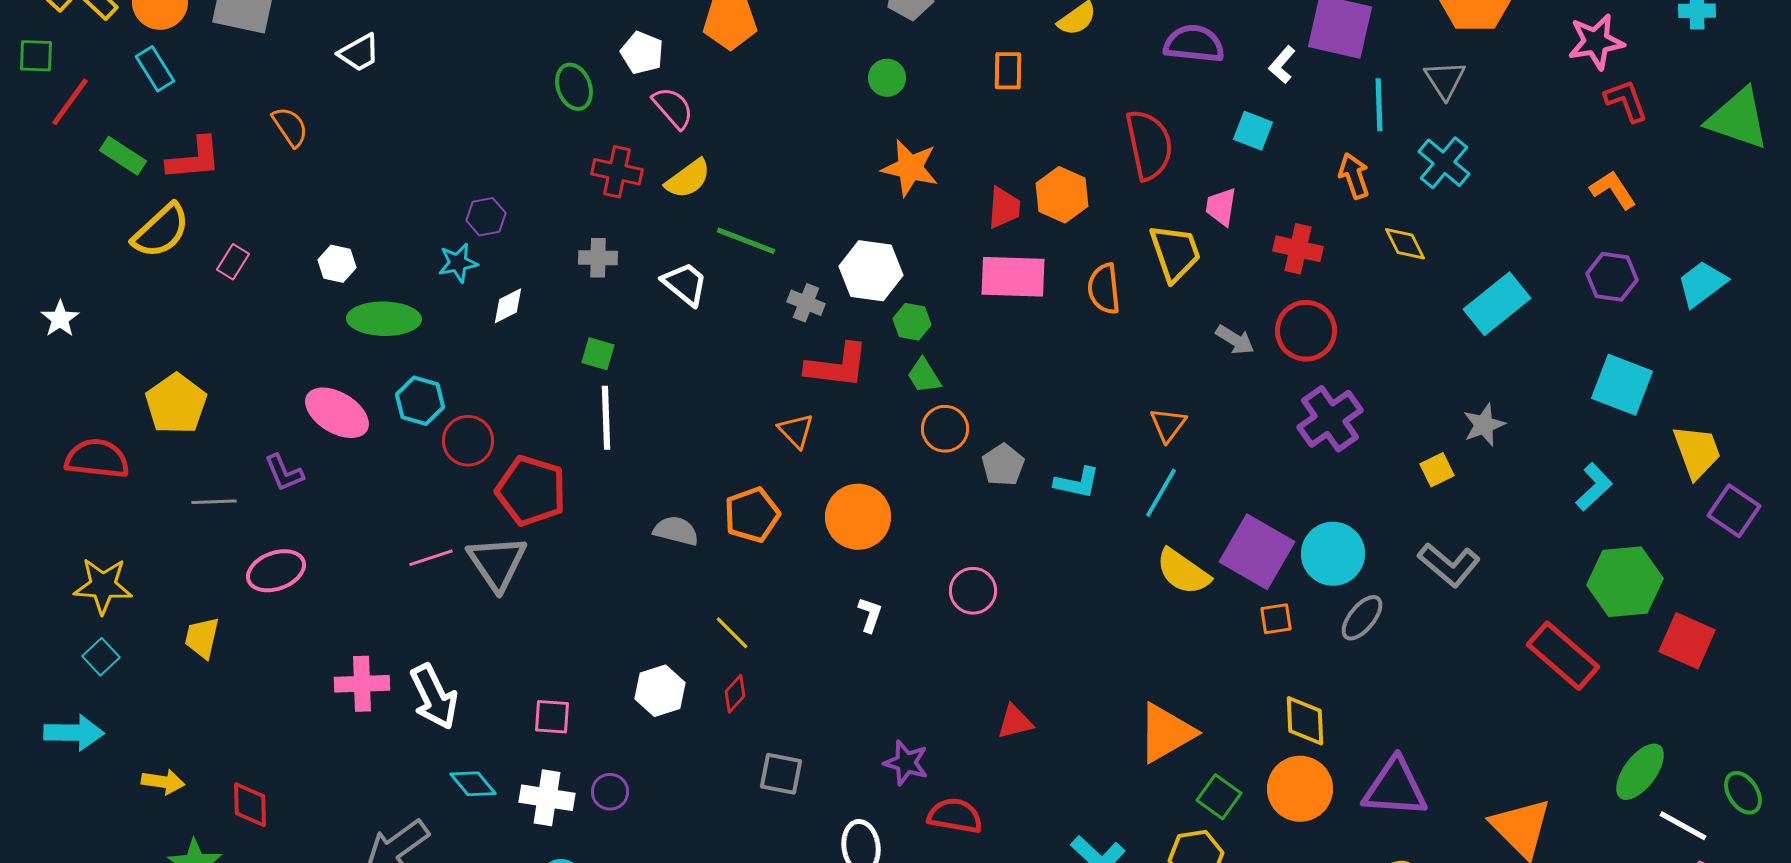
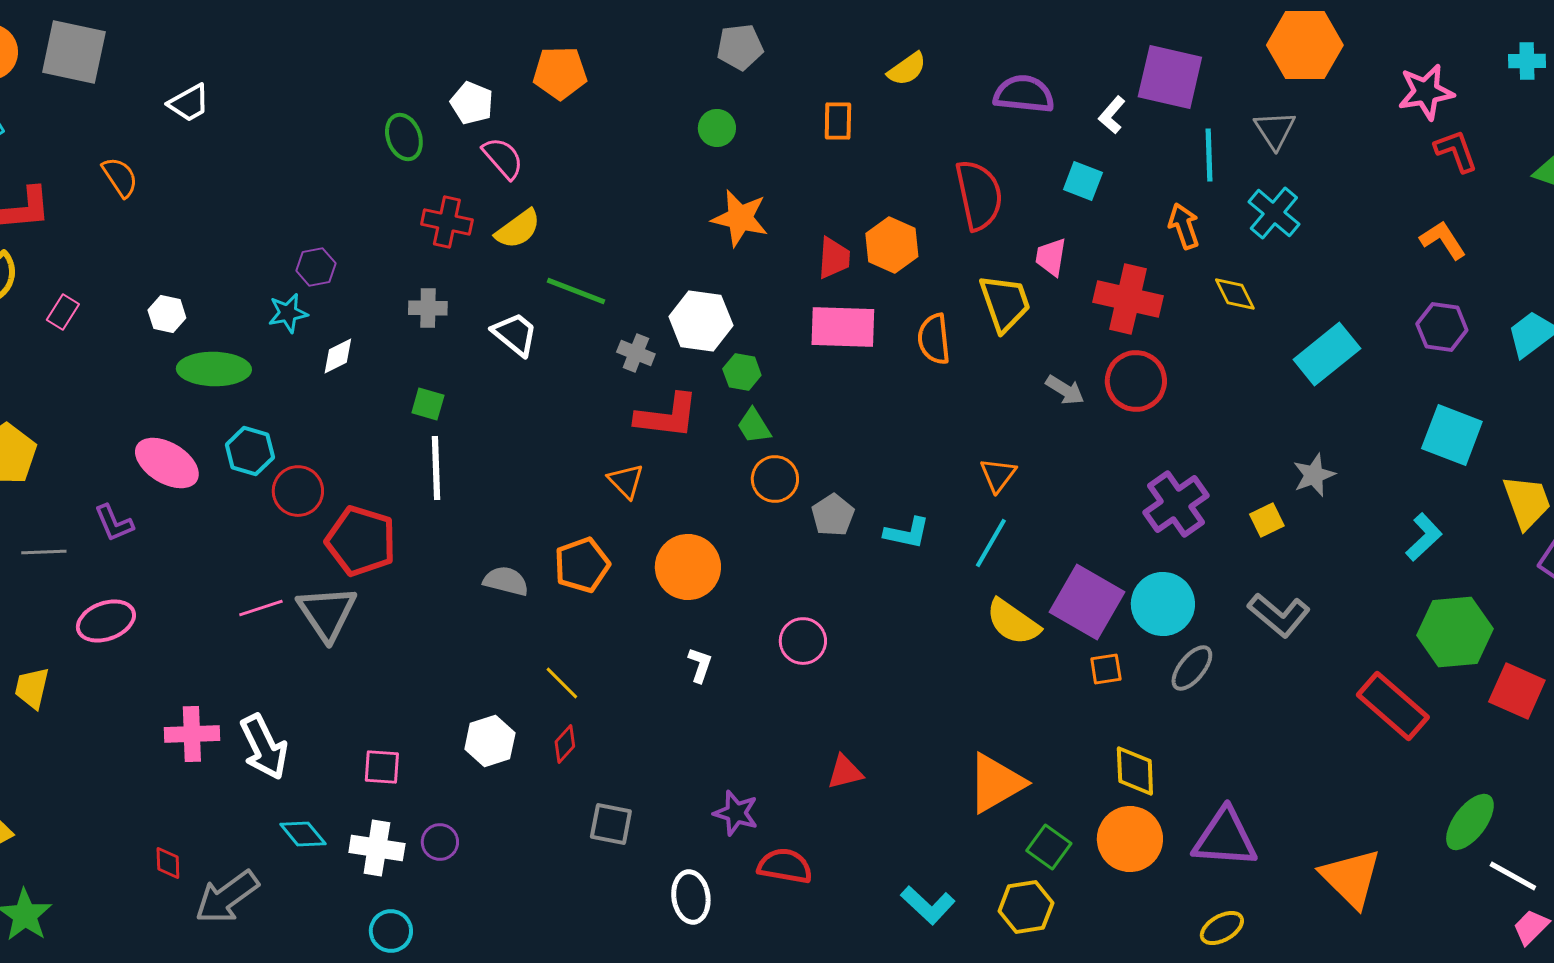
red cross: (1298, 249) -> (1128, 299), size x1.4
purple cross: (1330, 419) -> (1176, 504), moved
red diamond: (250, 805) -> (168, 863), moved, size x0.7

